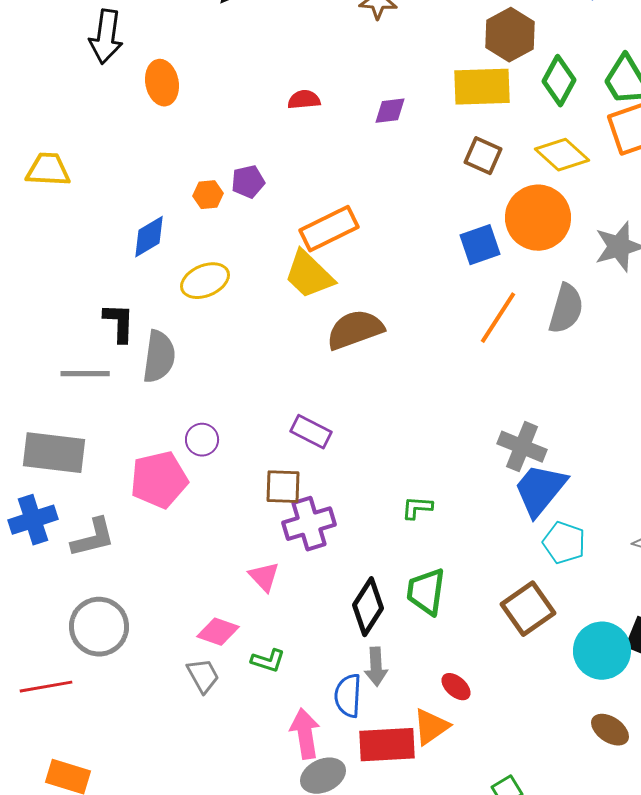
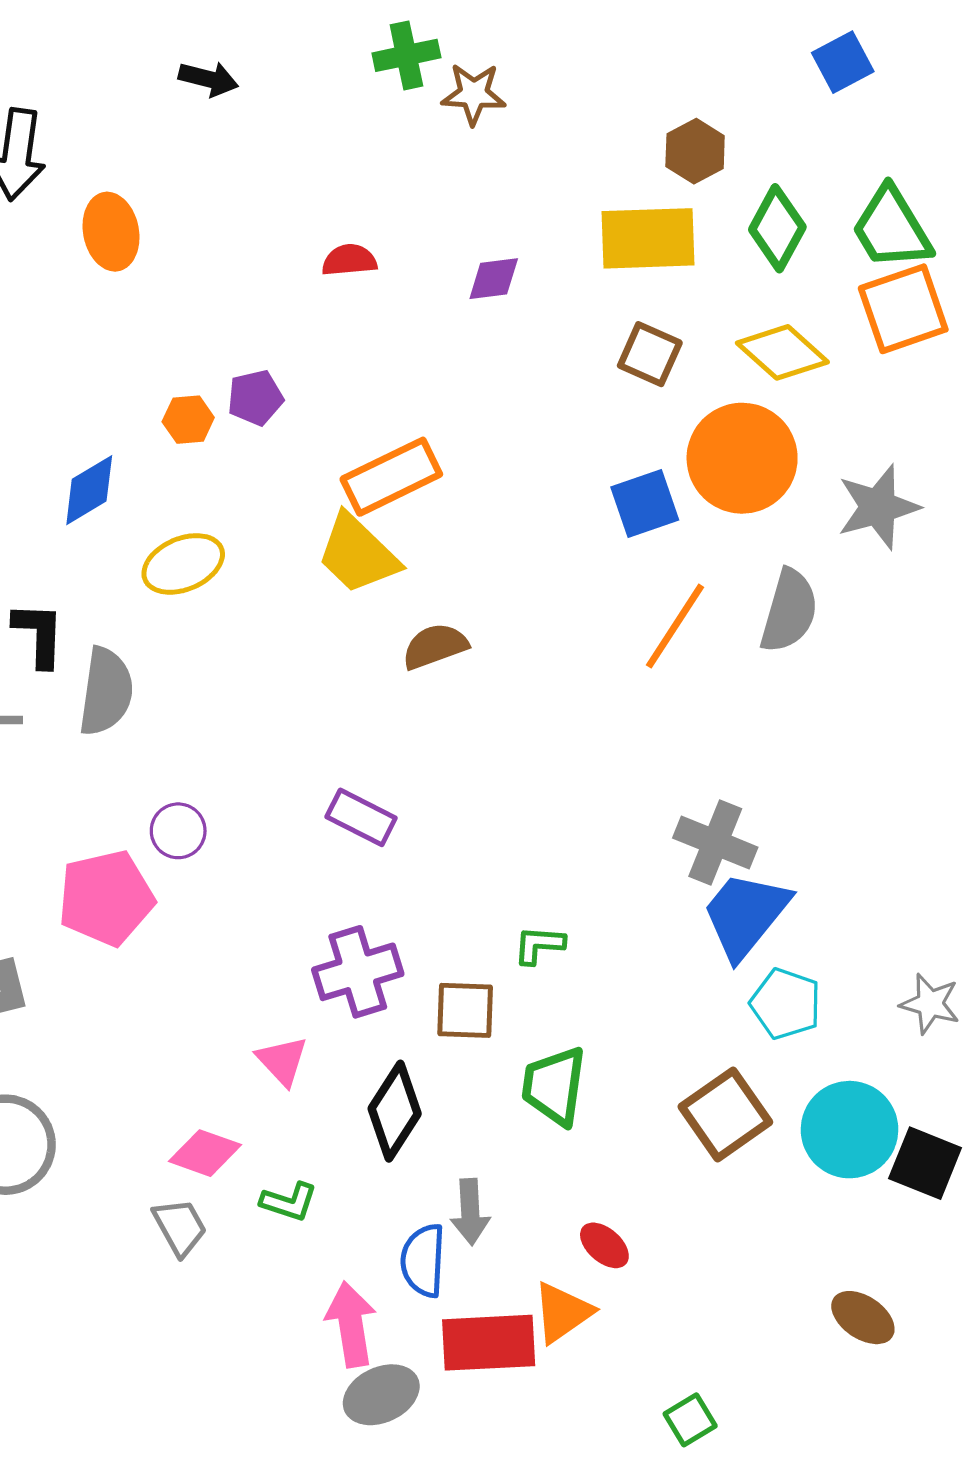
brown hexagon: (510, 35) -> (695, 151), size x0.7
brown semicircle: (355, 330) -> (435, 646), size x0.7
brown square: (283, 487) -> (465, 1010), moved
black diamond: (368, 607) -> (395, 1111), moved
cyan circle: (602, 651) -> (850, 1130), moved

